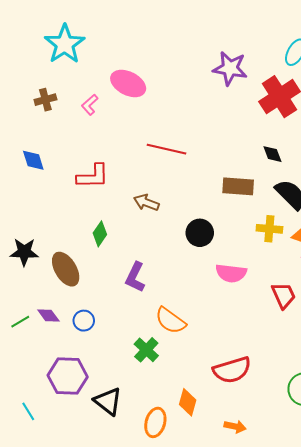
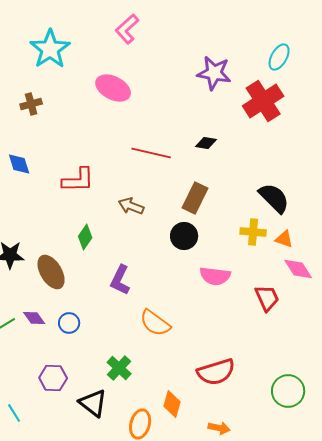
pink L-shape: (90, 105) -> (127, 29), moved, size x1.4
black diamond: (272, 154) -> (206, 143), moved, turned -60
brown rectangle: (238, 186) -> (195, 198), moved, turned -68
green cross: (146, 350) -> (119, 368), moved
purple hexagon: (68, 376) -> (53, 378), size x0.7

